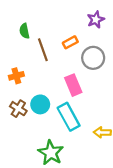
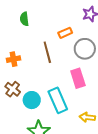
brown line: (43, 50) -> (47, 52), moved
pink rectangle: (73, 85) -> (78, 78), moved
cyan circle: (40, 104) -> (32, 100), moved

